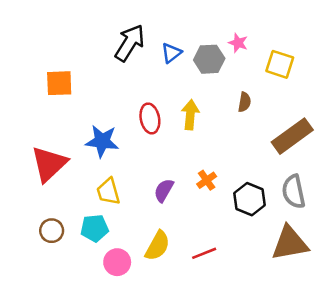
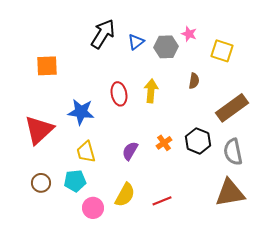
black hexagon: (249, 199) -> (198, 141), moved

